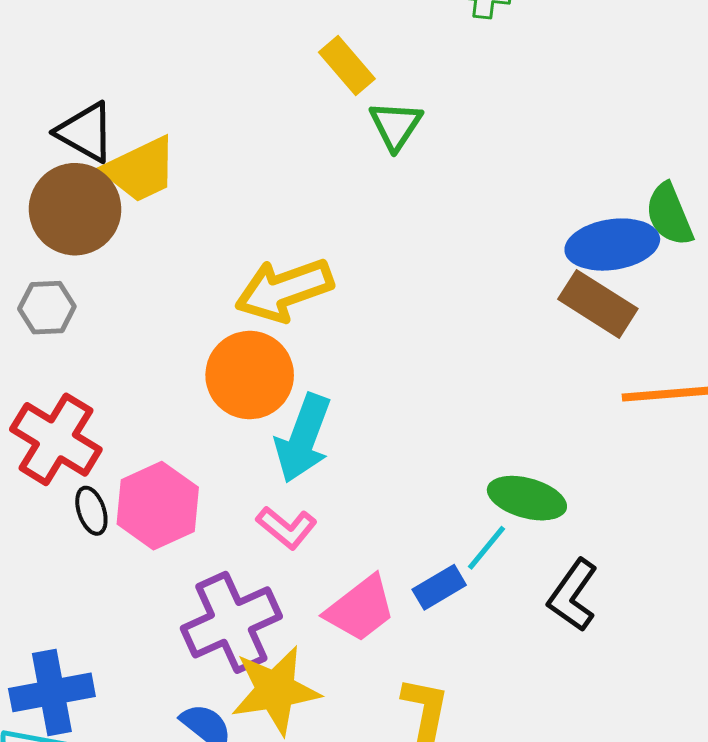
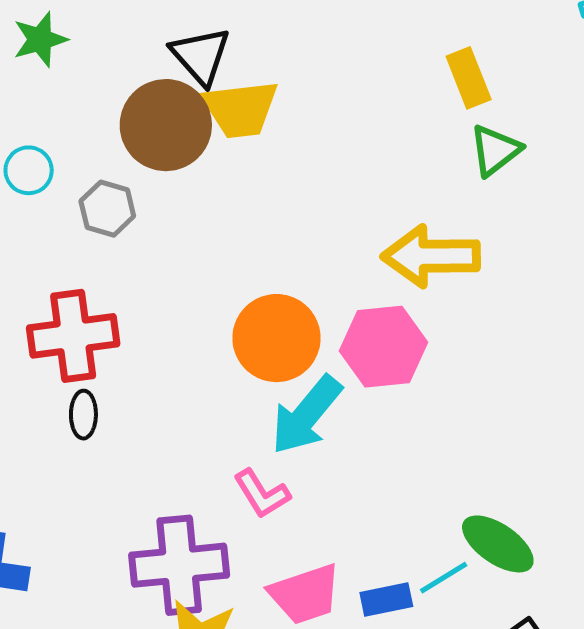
yellow arrow: (284, 290) -> (431, 256), moved
red cross: (56, 439) -> (73, 336), turned 32
pink hexagon: (158, 506) -> (384, 347), moved

